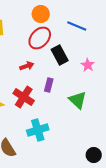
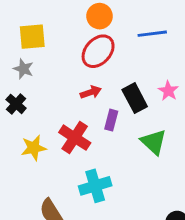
blue line: (77, 26) -> (152, 34), turned -30
black rectangle: (60, 55) -> (135, 98), moved
red arrow: (27, 66) -> (91, 92), moved

